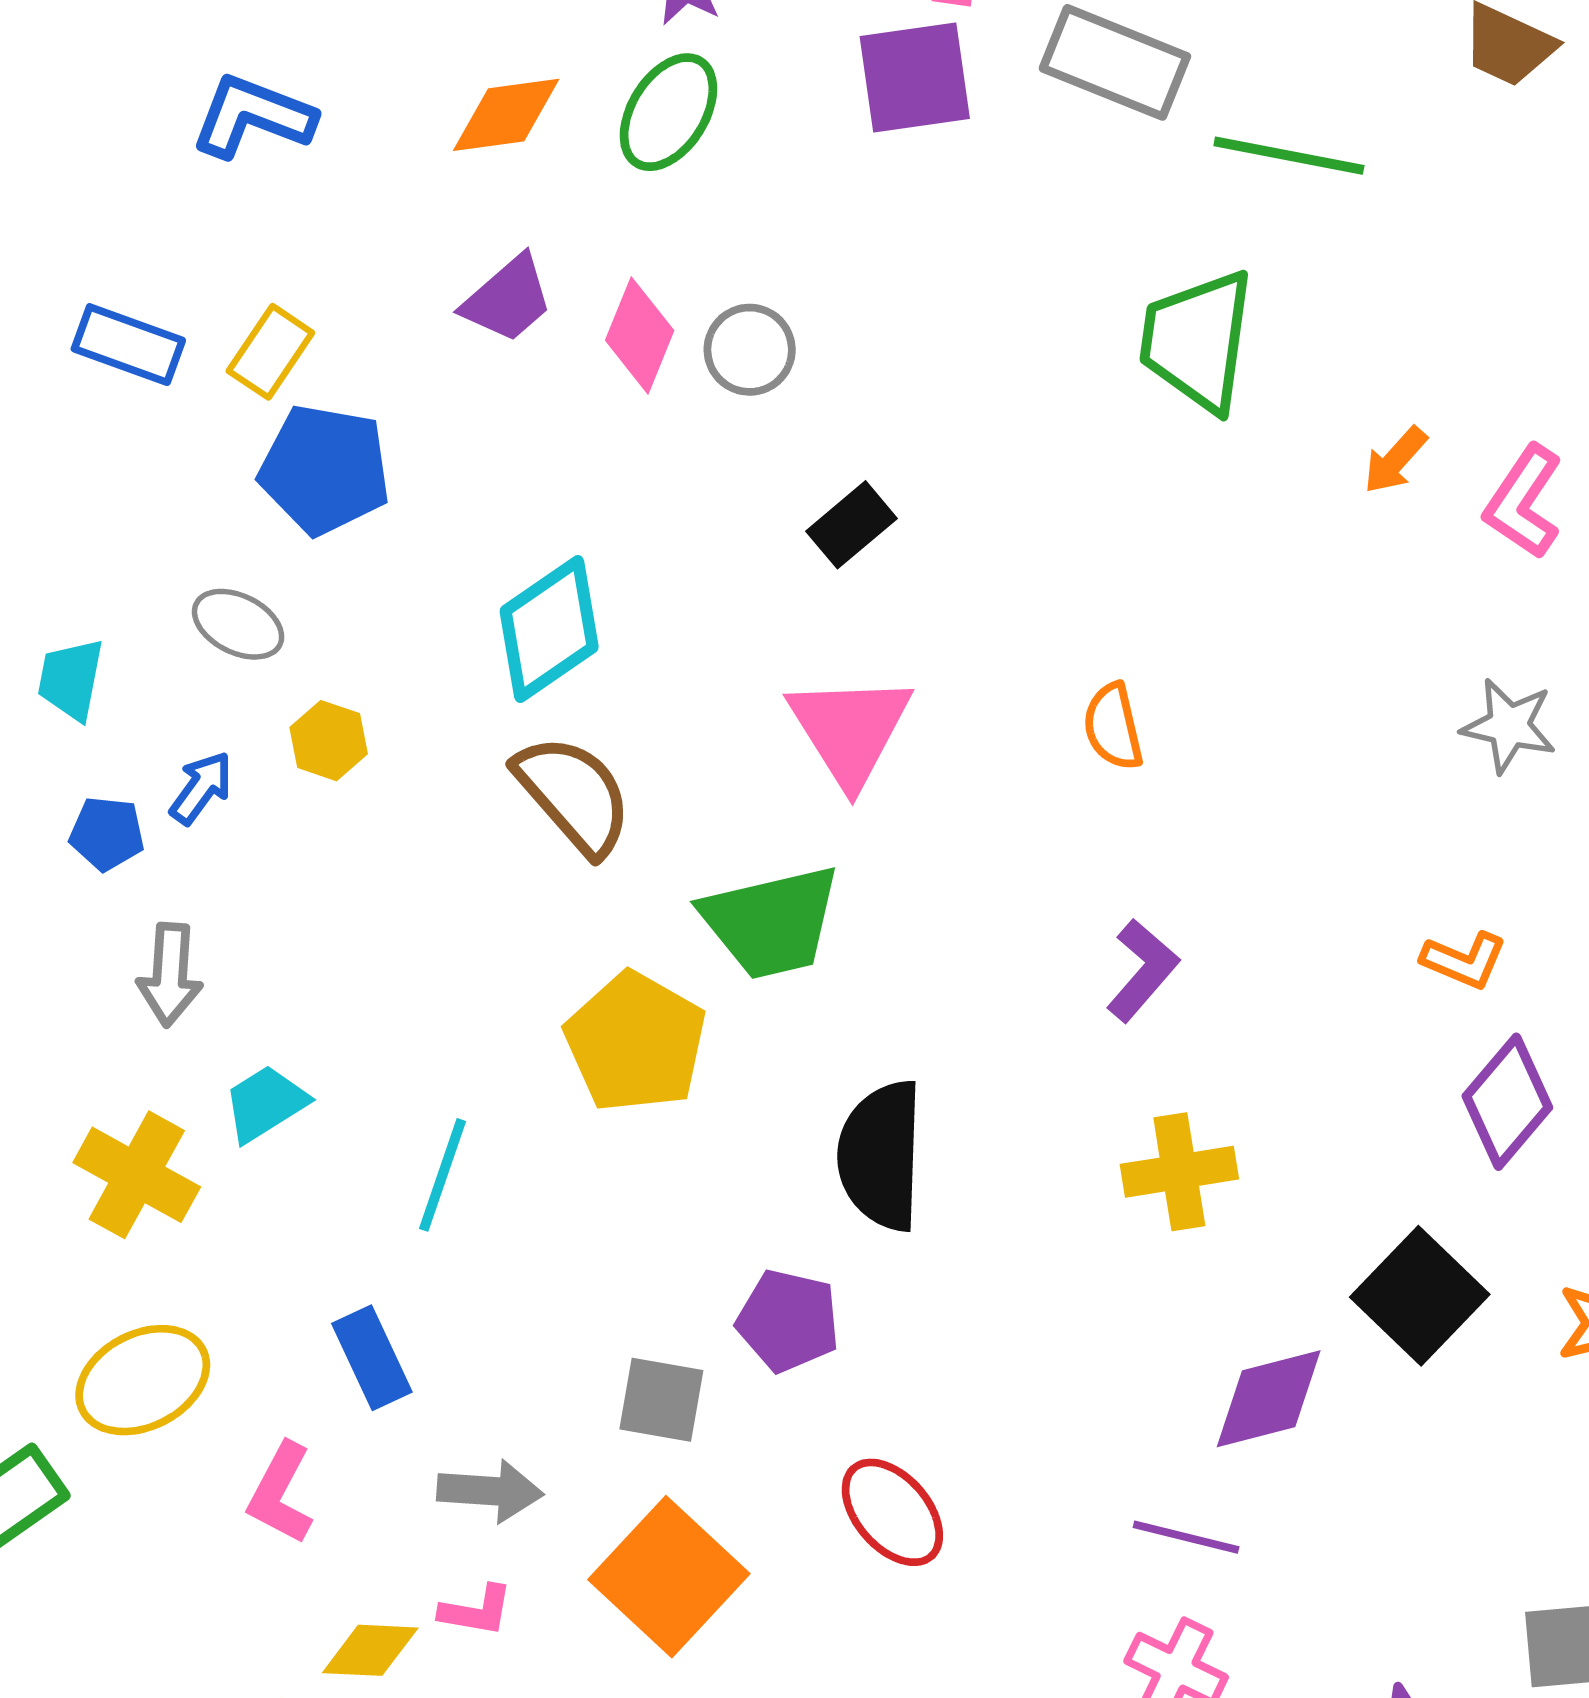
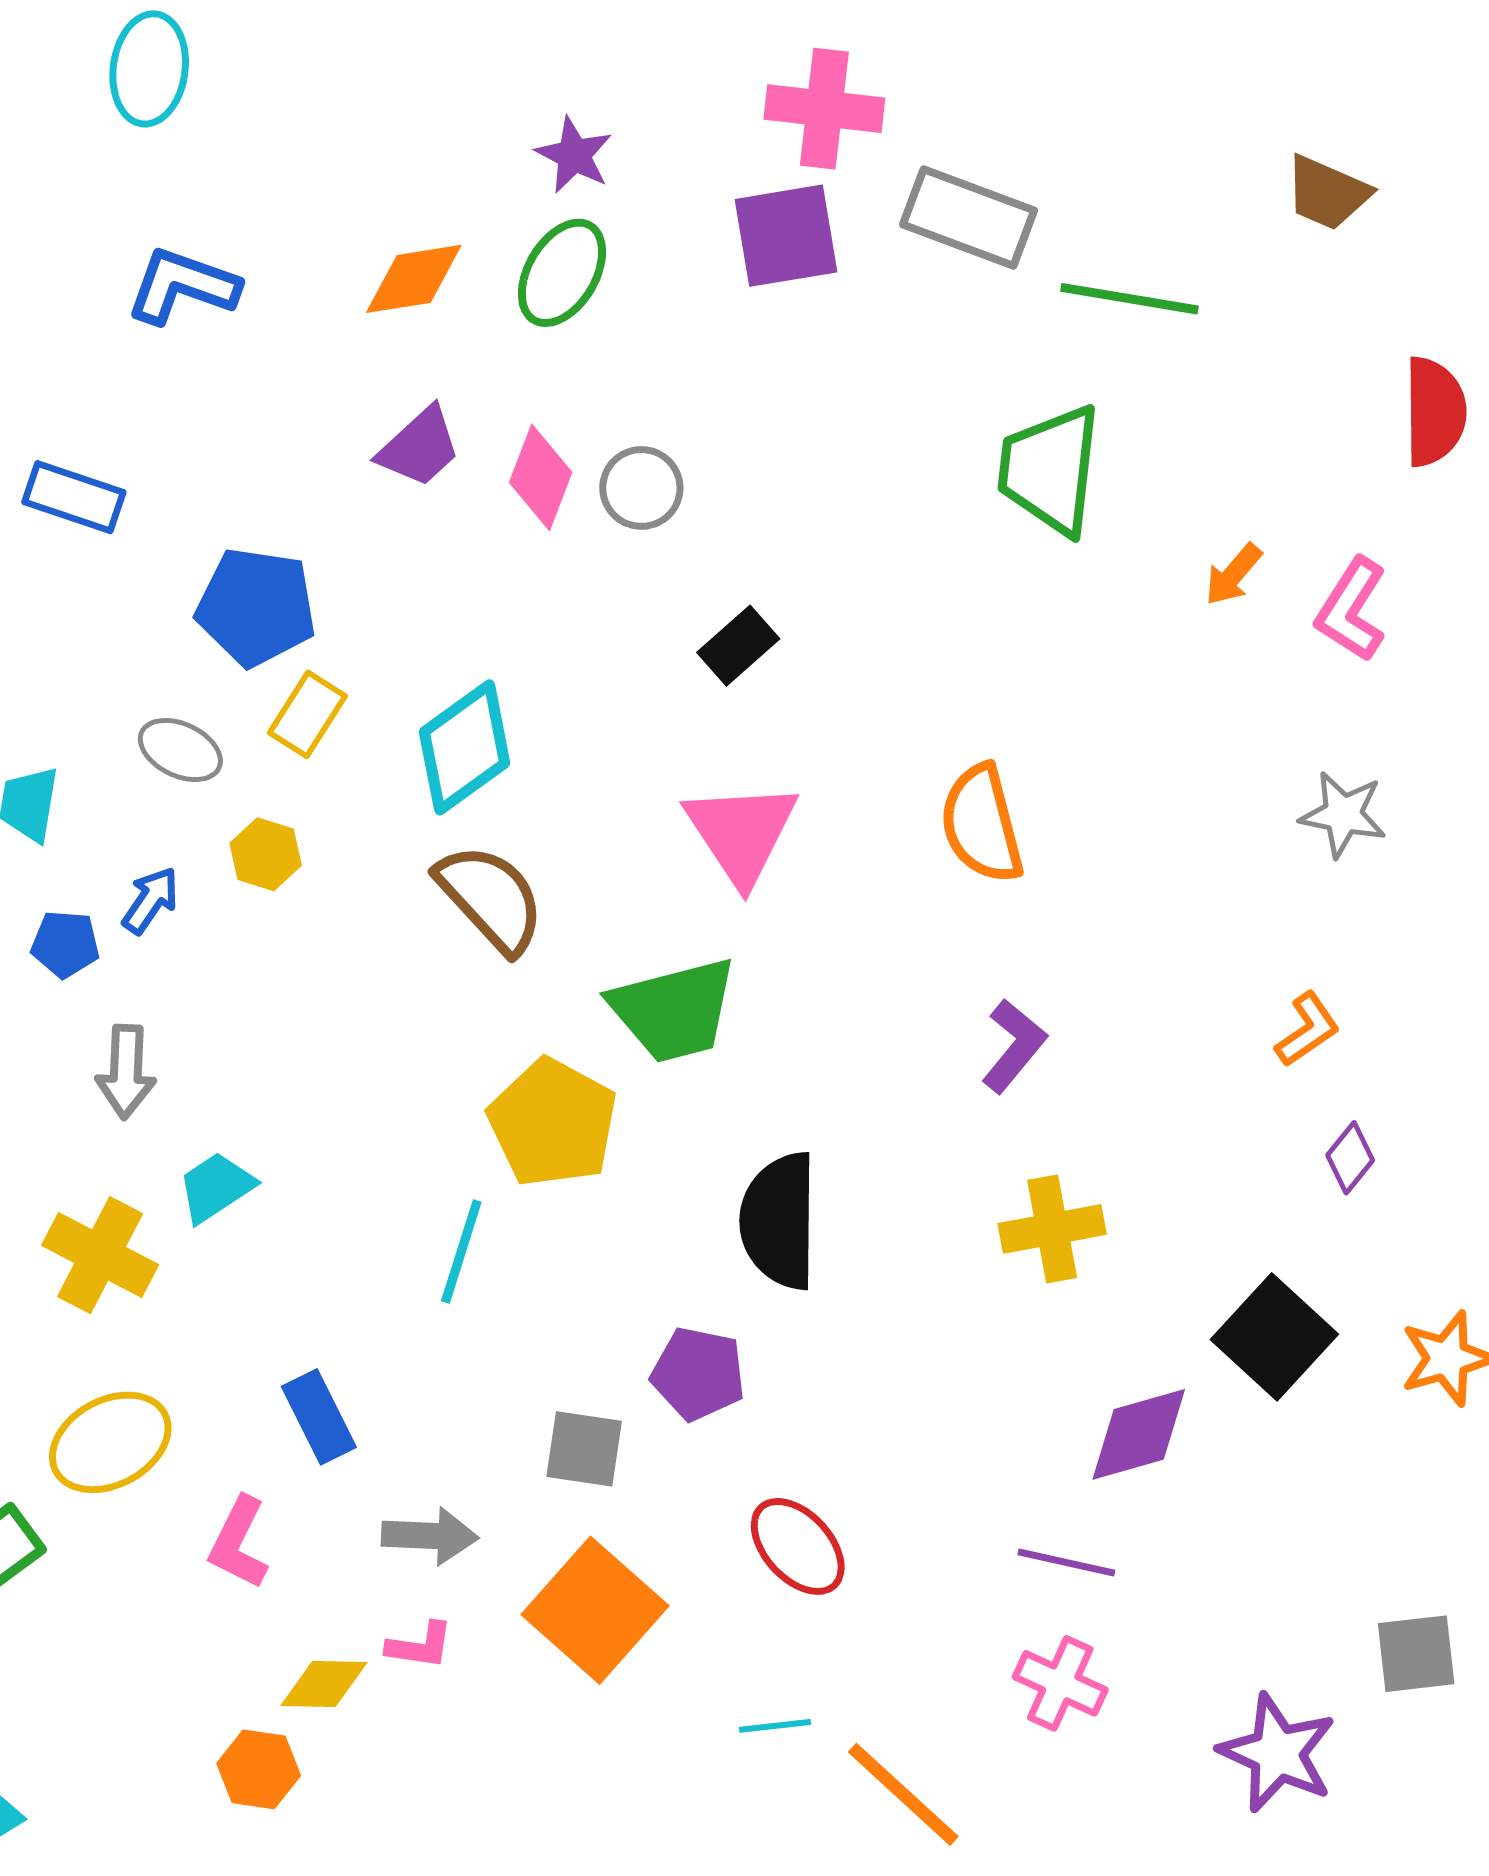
yellow rectangle: (270, 352) -> (307, 714), moved
orange semicircle: (1113, 727) -> (982, 824), size x1.5
orange L-shape: (1464, 960) -> (1307, 1030), turned -56
purple diamond: (1507, 1102) -> (1350, 1158), size x0.6
cyan line: (443, 1175) -> (461, 1252), moved

